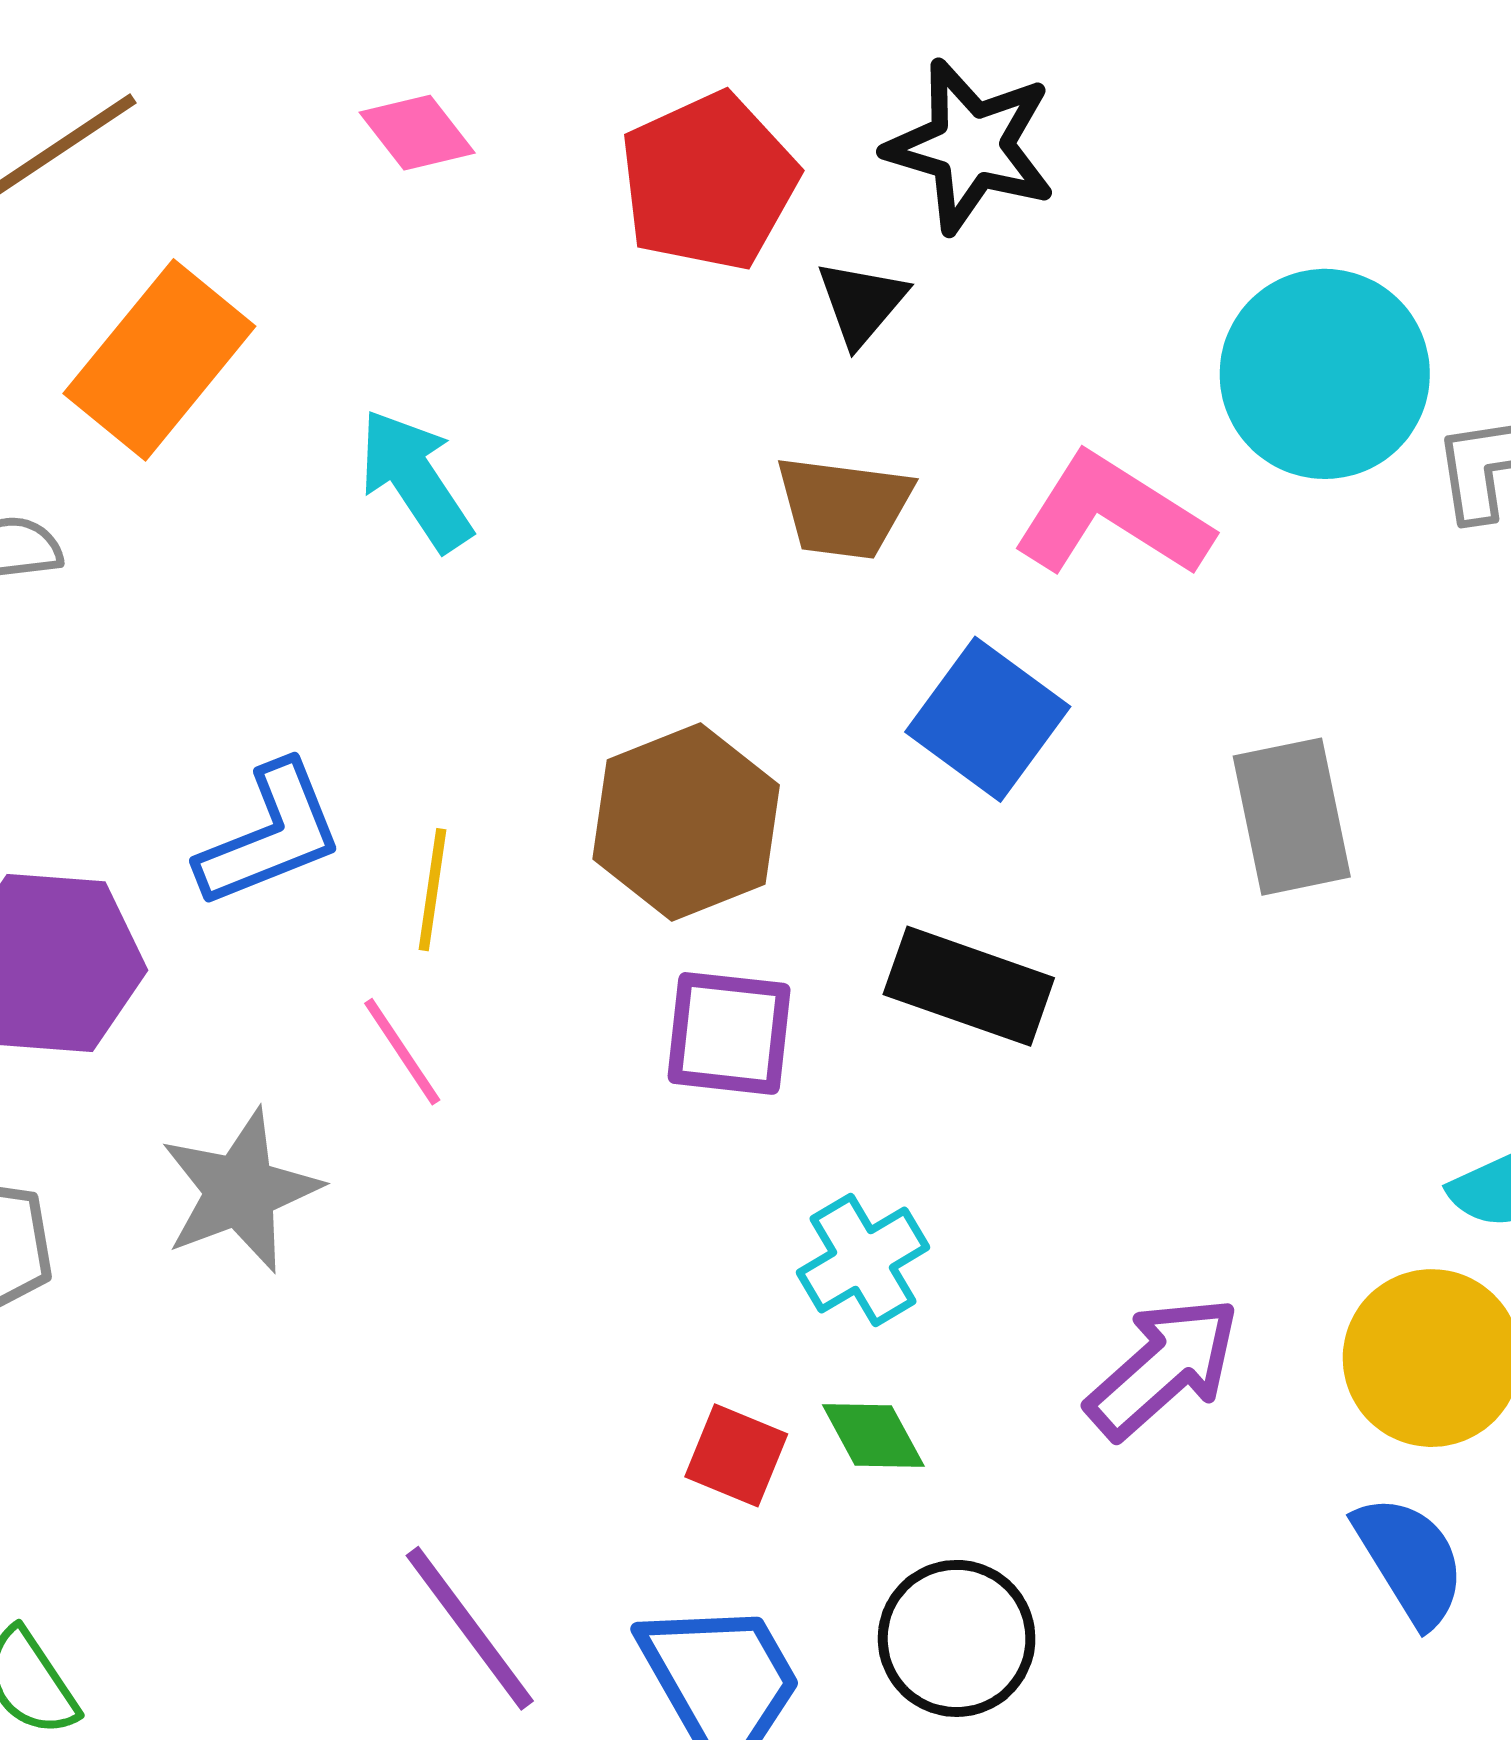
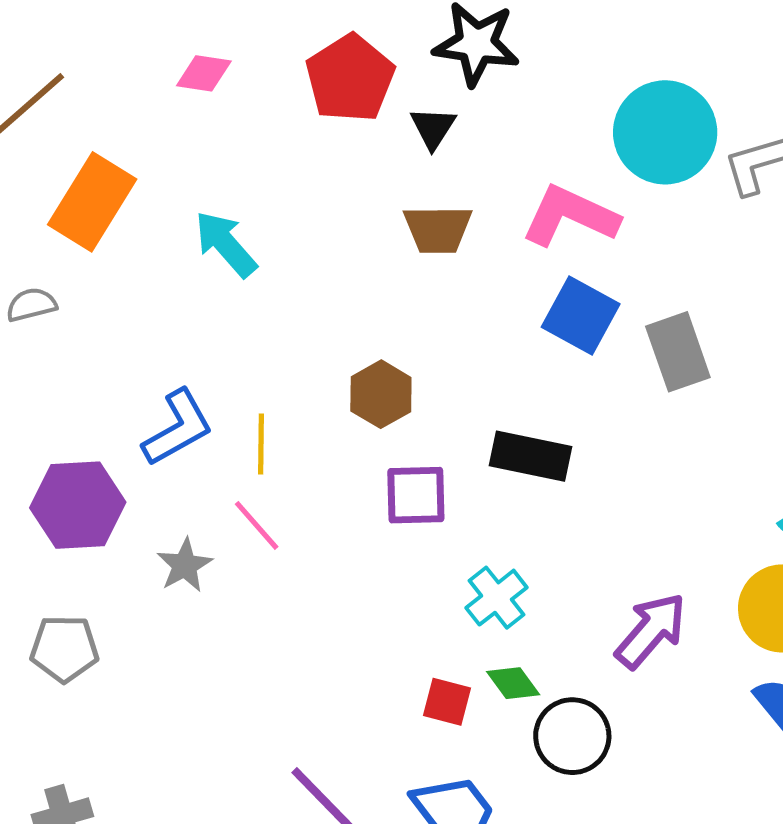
pink diamond: (417, 133) -> (204, 73), turned -36
blue square: (988, 719) -> (581, 315), moved
brown hexagon: (686, 822) -> (381, 394), size x0.7
gray star: (240, 1191) -> (185, 565), moved, size x0.7
black circle: (957, 1638) -> (572, 736), moved

